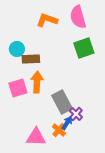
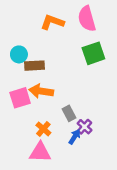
orange arrow: (37, 82) -> (41, 91), turned -85
gray rectangle: (62, 102) -> (69, 113), size x0.6
orange cross: (59, 130) -> (43, 129), moved

